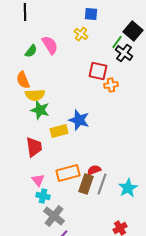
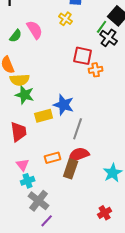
red semicircle: (94, 170) -> (79, 155), size x1.5
orange rectangle: (68, 173) -> (53, 158), size x0.7
gray line: (102, 184) -> (78, 129), moved
cyan cross: (43, 196) -> (28, 181), turned -32

